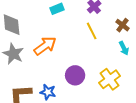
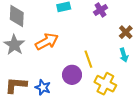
yellow line: (92, 31) -> (88, 59), moved
yellow cross: (110, 79) -> (105, 84), turned -35

